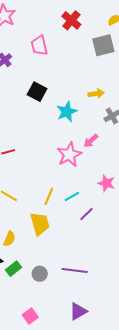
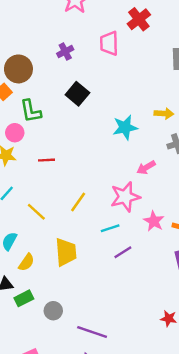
red cross: (71, 20) -> (139, 19), moved
black square: (37, 92) -> (77, 94), moved
pink star: (69, 155) -> (125, 197), moved
yellow line: (49, 196) -> (78, 202), moved
purple line: (75, 270) -> (92, 332), moved

